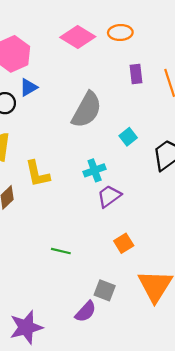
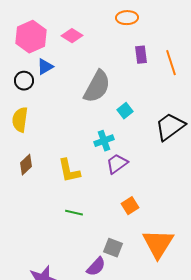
pink diamond: (78, 37) -> (72, 36), moved, size x0.7
cyan square: (128, 137) -> (125, 111), moved
yellow L-shape: (37, 174) -> (69, 171), moved

